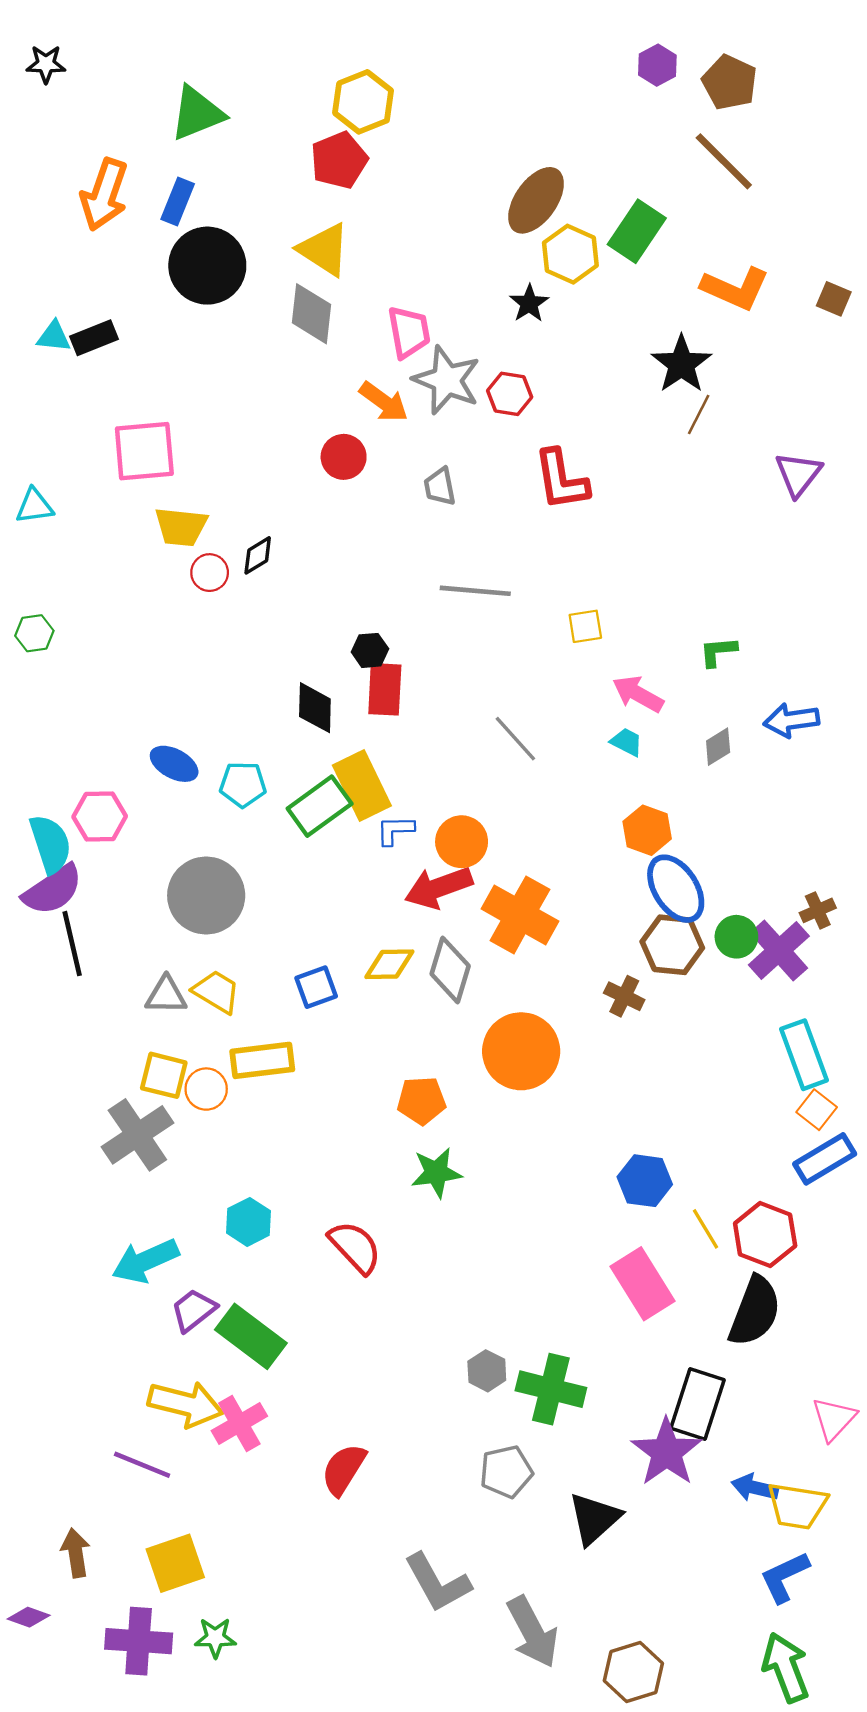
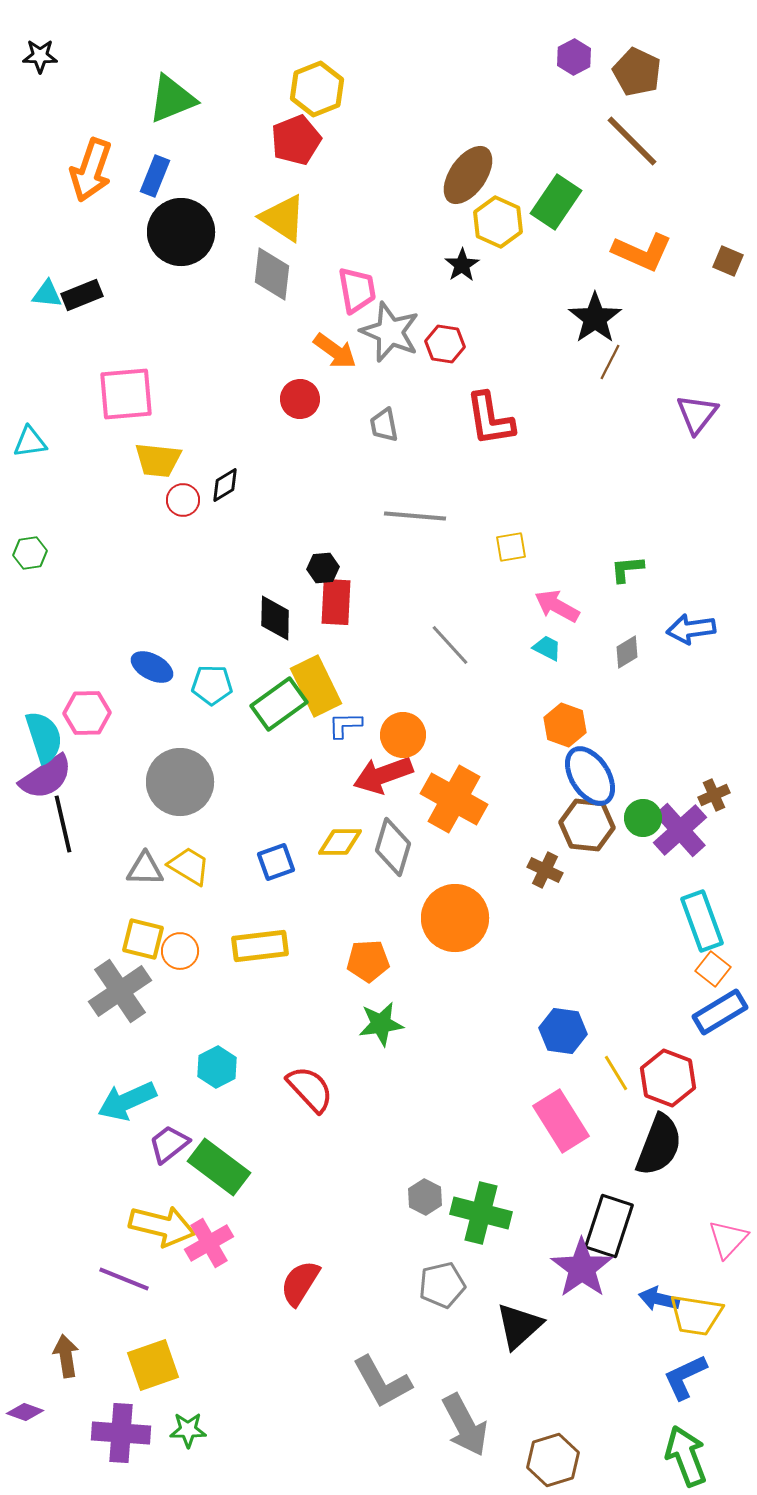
yellow rectangle: (262, 1060) -> (260, 946), moved

